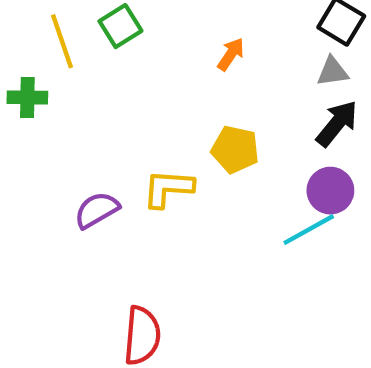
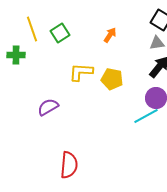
green square: (120, 26) -> (60, 33), moved
yellow L-shape: (168, 188) -> (81, 72), moved

